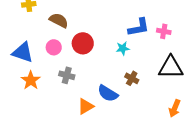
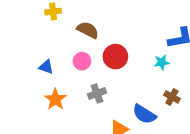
blue triangle: (23, 52) -> (46, 67), size x0.6
gray cross: (67, 75) -> (97, 93), turned -35

